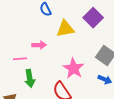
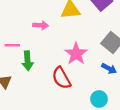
pink line: (20, 59) -> (12, 45), moved

